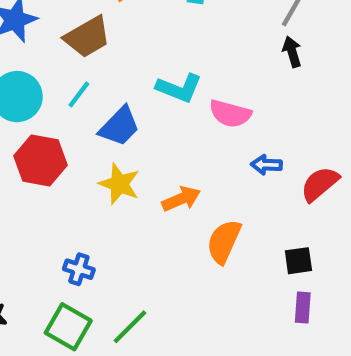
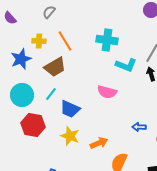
cyan L-shape: (179, 88) -> (126, 65), moved
pink semicircle: (230, 114) -> (107, 92), moved
blue trapezoid: (119, 126) -> (70, 109), turned 70

